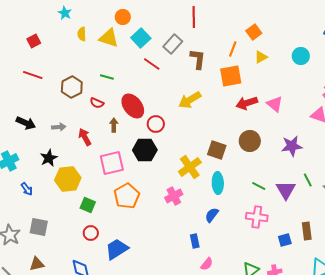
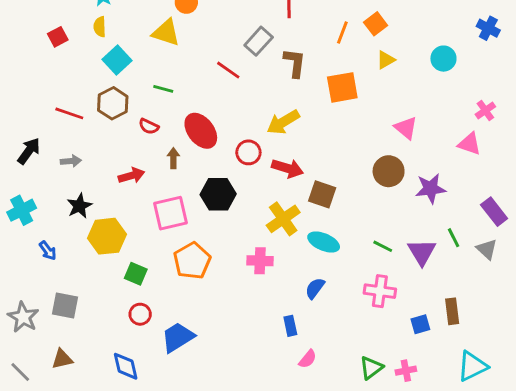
yellow semicircle: (82, 34) -> (100, 27), moved
cyan square: (141, 38) -> (117, 60), moved
orange line: (233, 49) -> (342, 33), moved
red line: (33, 75) -> (69, 113), moved
red arrow: (247, 103) -> (287, 168), moved, turned -145
black arrow: (26, 123) -> (29, 151), moved, turned -78
red circle: (156, 124) -> (248, 152), moved
gray arrow: (59, 127) -> (71, 161), moved
red arrow: (85, 137) -> (131, 176), turned 102
brown circle: (250, 141) -> (389, 171), moved
cyan ellipse: (218, 183) -> (324, 242), turned -65
pink cross: (174, 196) -> (260, 261), turned 30

